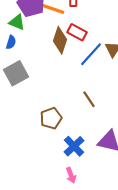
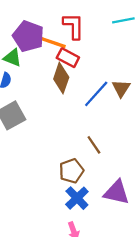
red rectangle: (77, 32) -> (68, 58), moved
brown pentagon: (51, 118) -> (71, 171), moved

